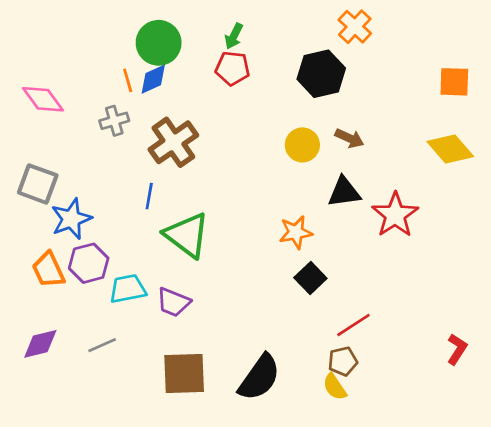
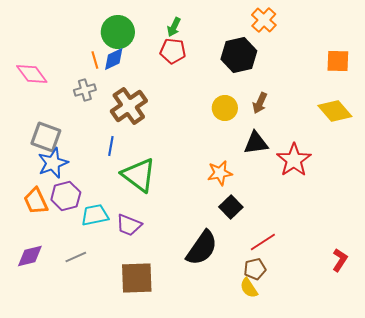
brown arrow: (349, 138) -> (260, 103), turned 90
gray square: (38, 184) -> (46, 137), moved
black semicircle: (259, 377) -> (202, 248), moved

